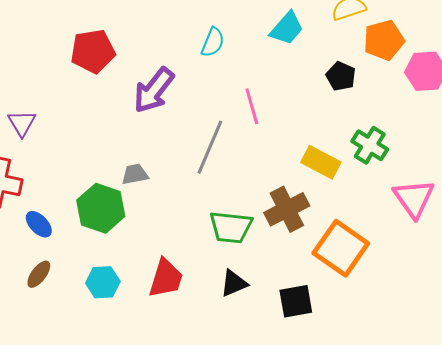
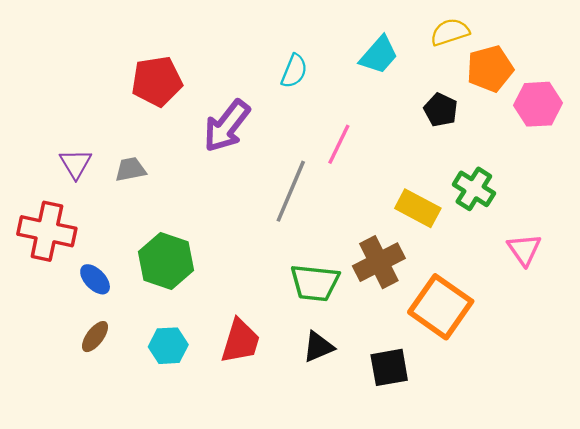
pink line: (252, 106) -> (339, 144), turned 42
gray trapezoid: (135, 174) -> (130, 169), moved
pink triangle: (414, 198) -> (524, 250), size x0.7

